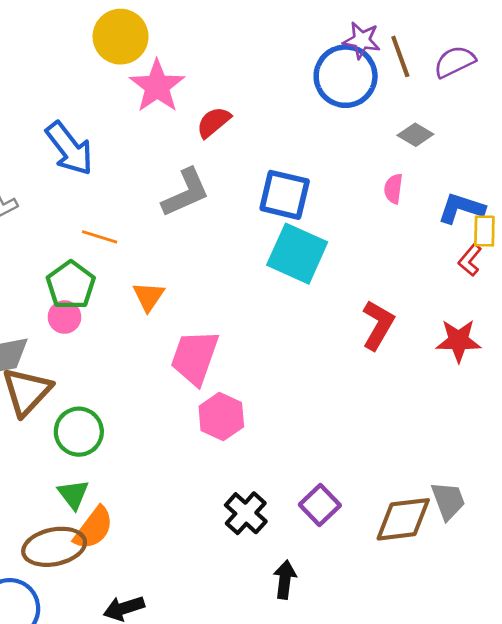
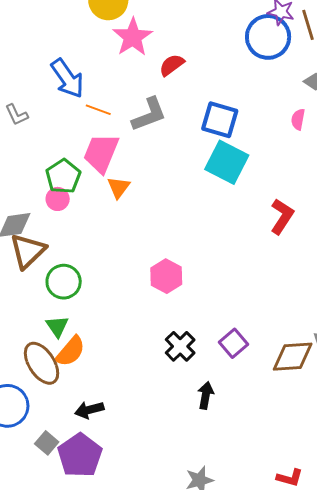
orange line: (100, 237) -> (98, 110), moved
pink trapezoid: (195, 357) -> (101, 153), moved
brown ellipse: (54, 547) -> (42, 363), turned 66

